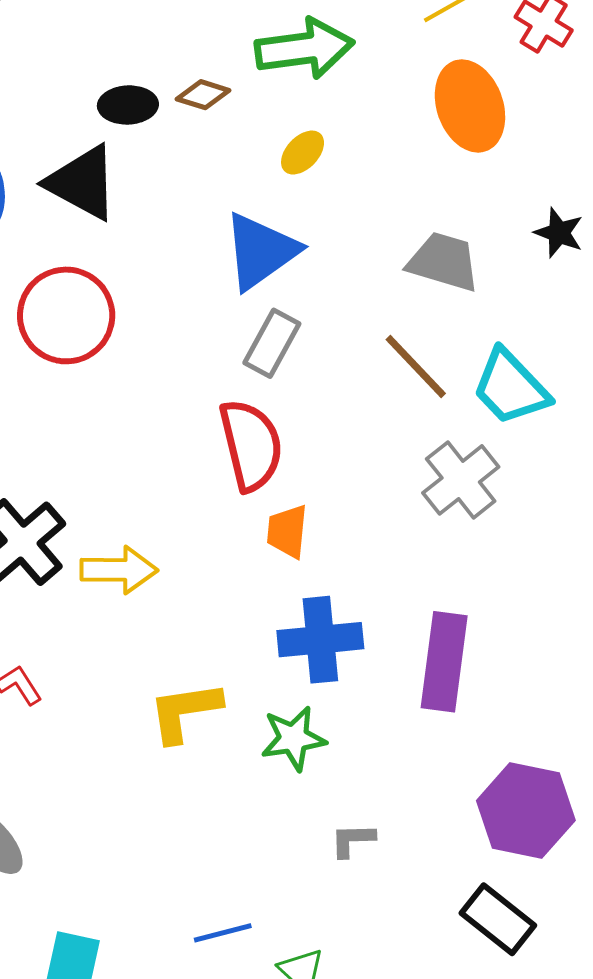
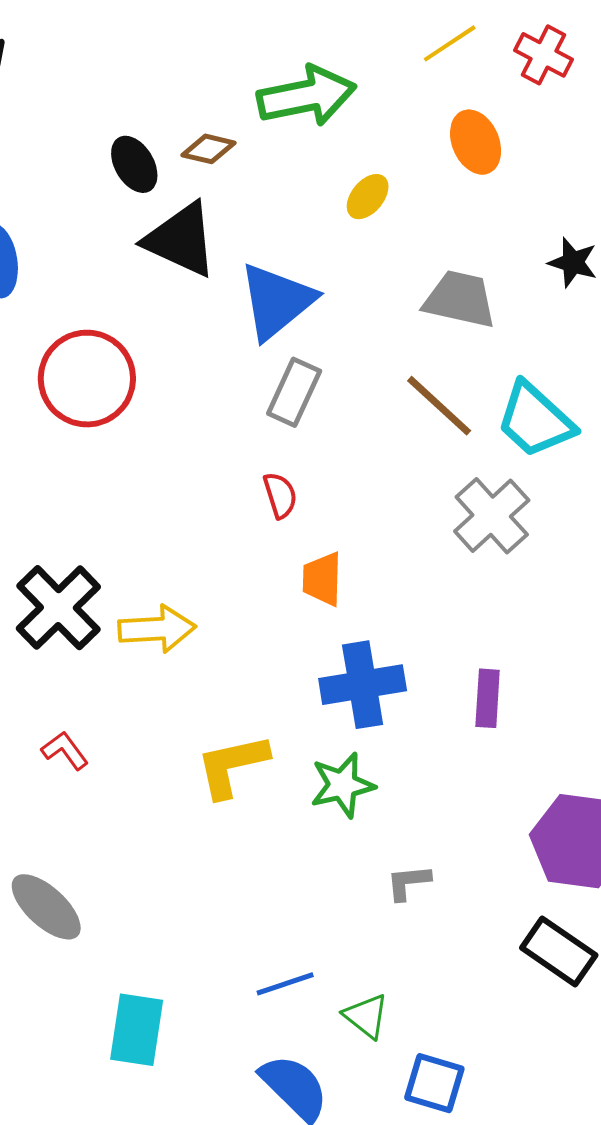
black ellipse: (128, 105) -> (134, 164), turned 66
orange ellipse: (470, 106) -> (476, 142), size x0.7
yellow ellipse: (303, 153) -> (368, 197), moved
black triangle: (82, 183) -> (181, 240), moved
red semicircle: (251, 445) -> (280, 495), size x0.5
purple rectangle: (444, 662) -> (488, 698), size x0.6

